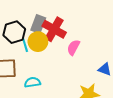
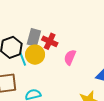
red cross: (54, 29) -> (50, 41), size x0.7

